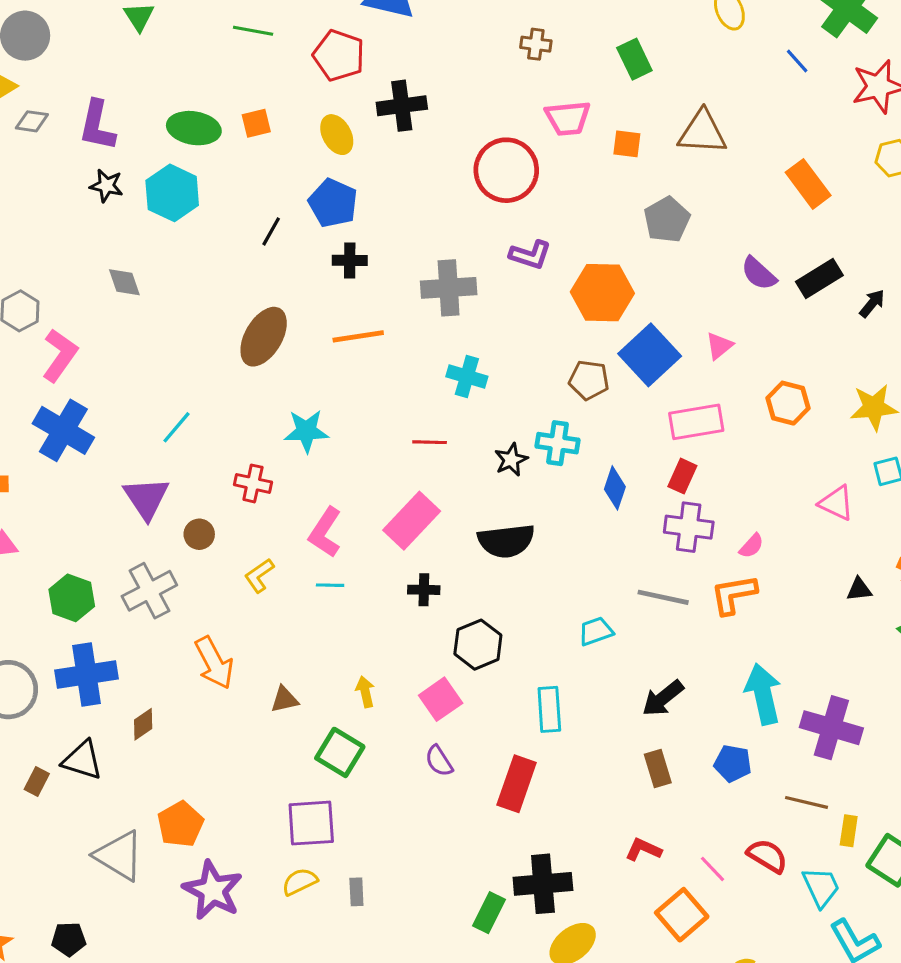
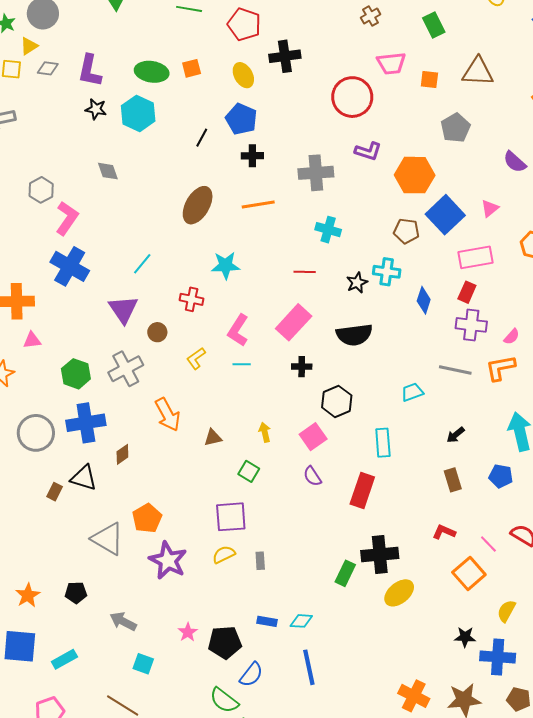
brown cross: (536, 44) -> (371, 16), turned -36
black arrow: (663, 698) -> (456, 435), size x0.7
green square: (340, 752) -> (249, 471), size x0.7

